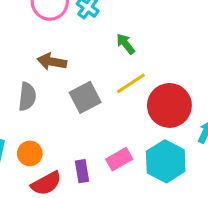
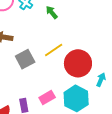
green arrow: (126, 44) -> (52, 12), moved

